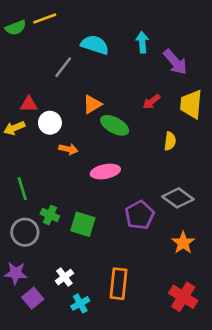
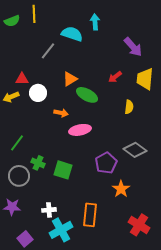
yellow line: (45, 18) -> (34, 14), turned -72
cyan arrow: (142, 42) -> (95, 22), moved
orange arrow: (68, 149) -> (61, 113), moved
green line: (22, 189) -> (17, 143), turned 54
orange star: (183, 243) -> (121, 189), moved
white cross: (64, 277) -> (49, 210), turned 32
purple square: (33, 298) -> (25, 239), moved
cyan cross: (80, 303) -> (61, 230), size x1.6

